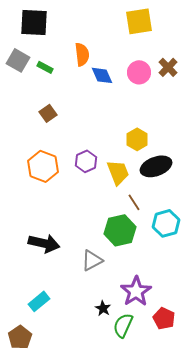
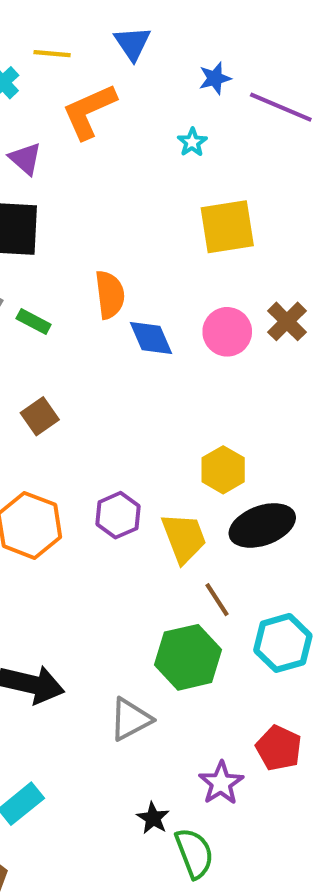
purple star: (136, 291) -> (221, 783), size x0.7
red pentagon: (164, 318) -> (279, 748), moved
green semicircle: (123, 325) -> (194, 853), turned 135

